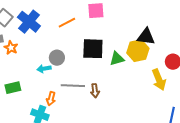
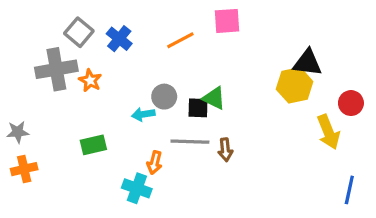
blue cross: (29, 22) -> (119, 39), size x0.7
black square: (93, 49) -> (198, 108), moved, size x0.6
green triangle: (117, 59) -> (214, 98), moved, turned 42

